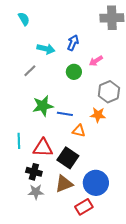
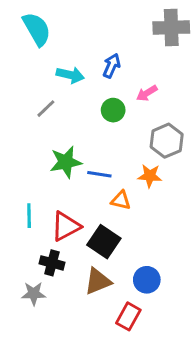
cyan semicircle: (24, 19) -> (37, 29), size x1.6
red triangle: (43, 148) -> (66, 226), turned -30
blue circle: (96, 183) -> (147, 280), size x0.7
gray star: (36, 192) -> (34, 294), moved
red rectangle: (84, 207) -> (128, 316), turned -30

